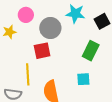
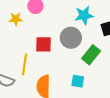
cyan star: (75, 14) -> (84, 15), turned -30
gray circle: (50, 28) -> (71, 38), moved

